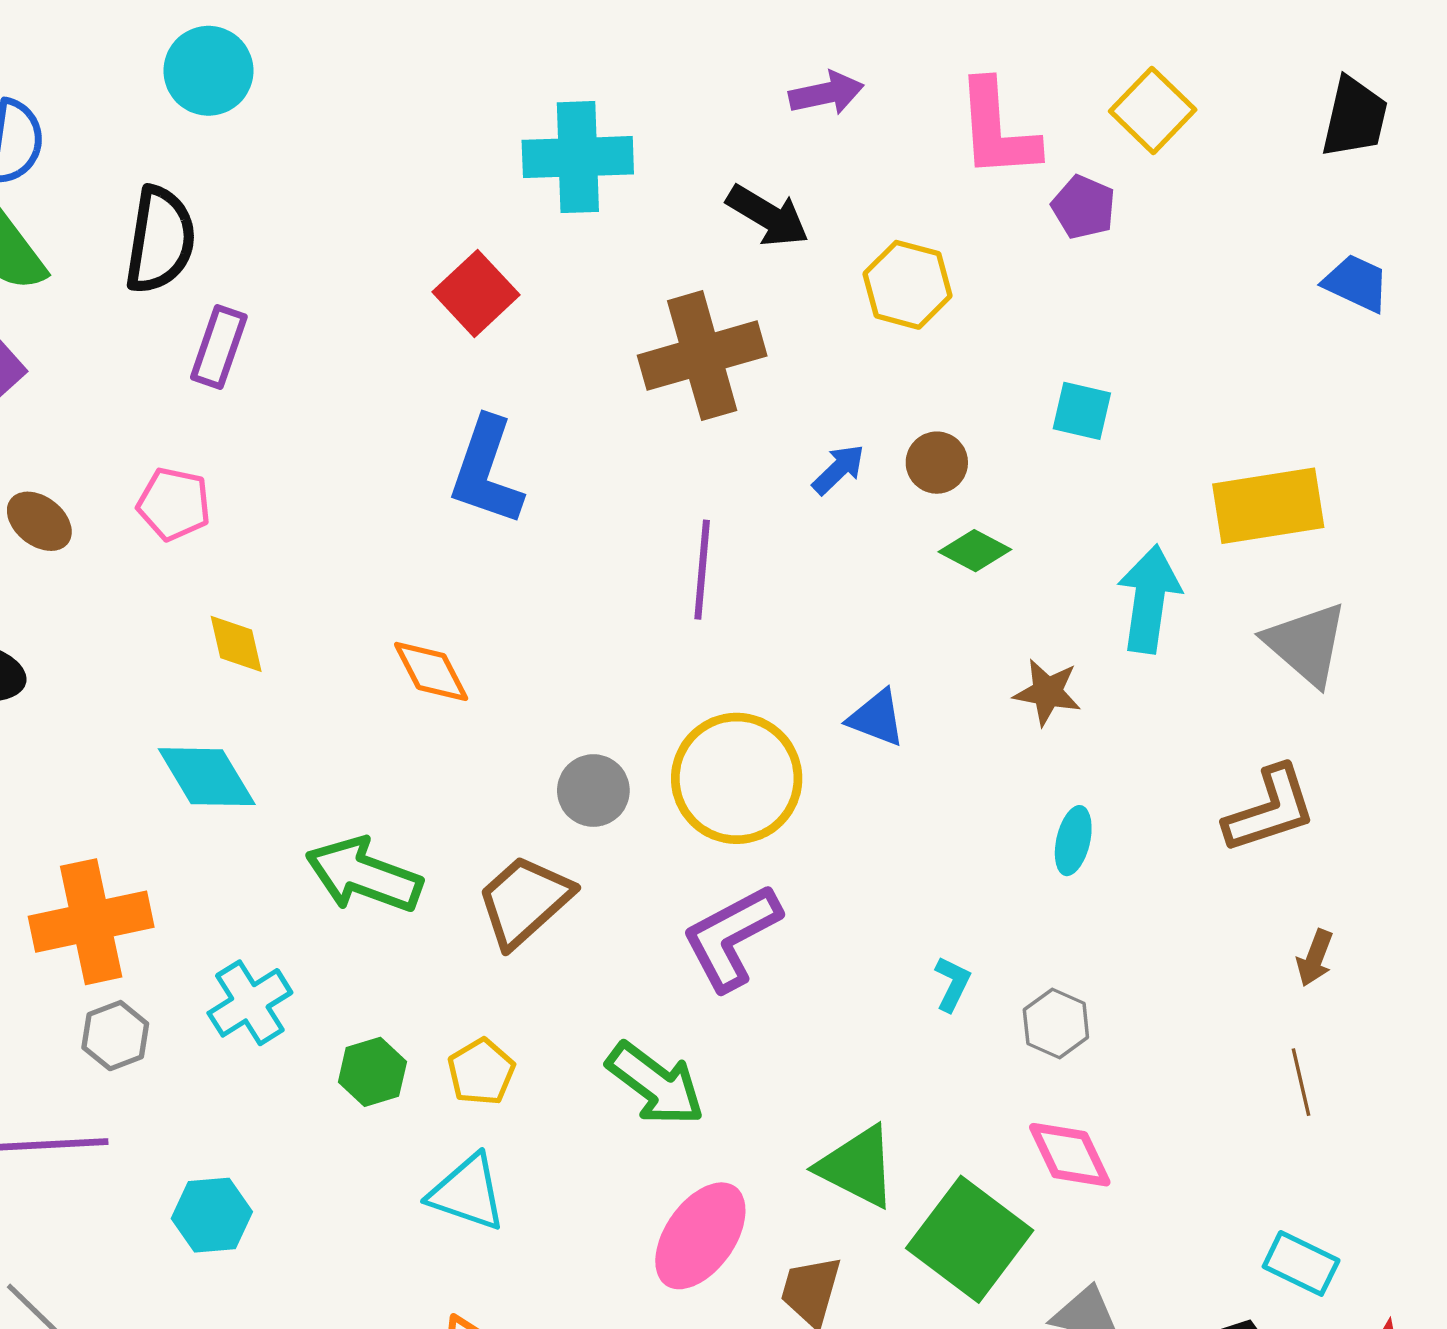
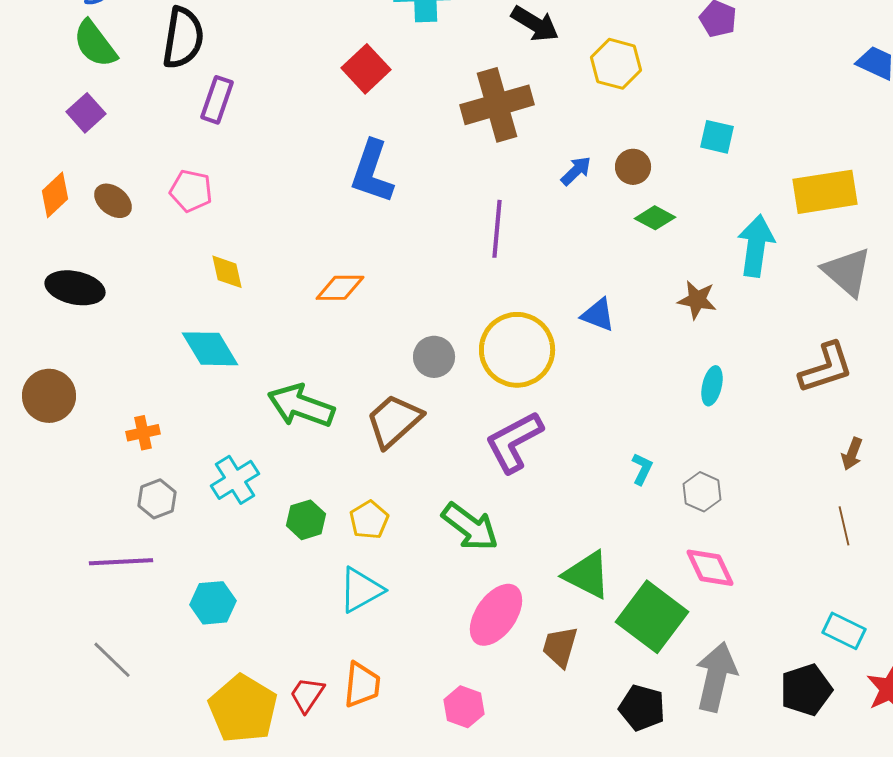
orange diamond: (431, 671) -> (340, 288), turned -63
orange cross: (91, 922) -> (143, 433), size x0.5
cyan triangle: (467, 1193) -> (361, 590), turned -48

